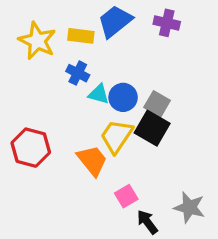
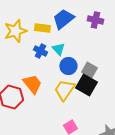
yellow star: (37, 41) -> (15, 31), turned 30
cyan triangle: (99, 94) -> (58, 49), moved, turned 32
orange trapezoid: (92, 161) -> (32, 84), moved

